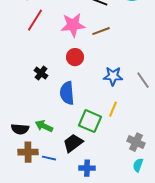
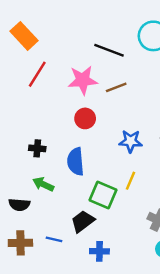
black cross: (41, 73) -> (37, 148), moved, turned -32
green arrow: (44, 126) -> (43, 184), moved
brown cross: (28, 152) -> (20, 243), moved

